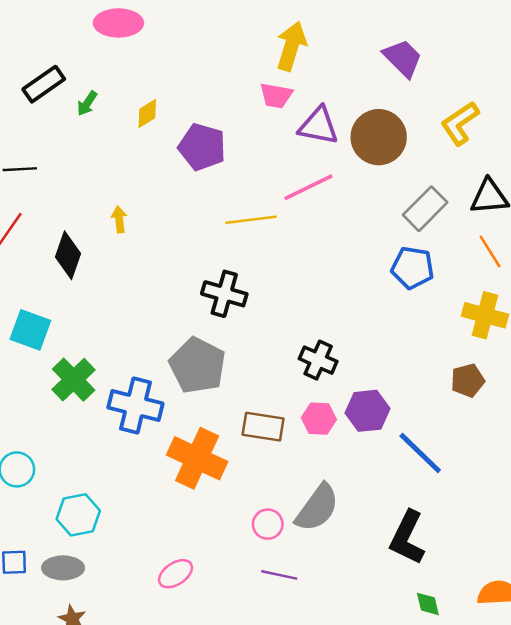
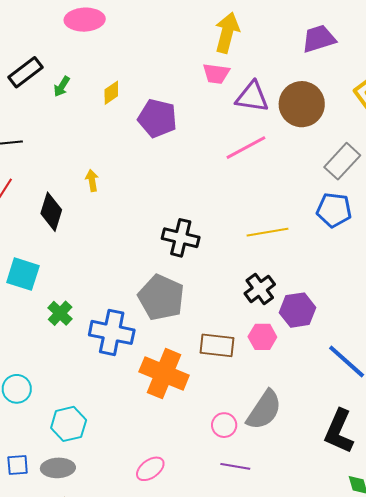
purple trapezoid: (403, 58) -> (319, 39), turned -60
yellow line: (251, 220) -> (267, 232), moved
black cross: (318, 360) -> (260, 289), turned 32
green cross: (74, 380) -> (60, 313), size x0.7
purple hexagon: (367, 411) -> (298, 310), moved

